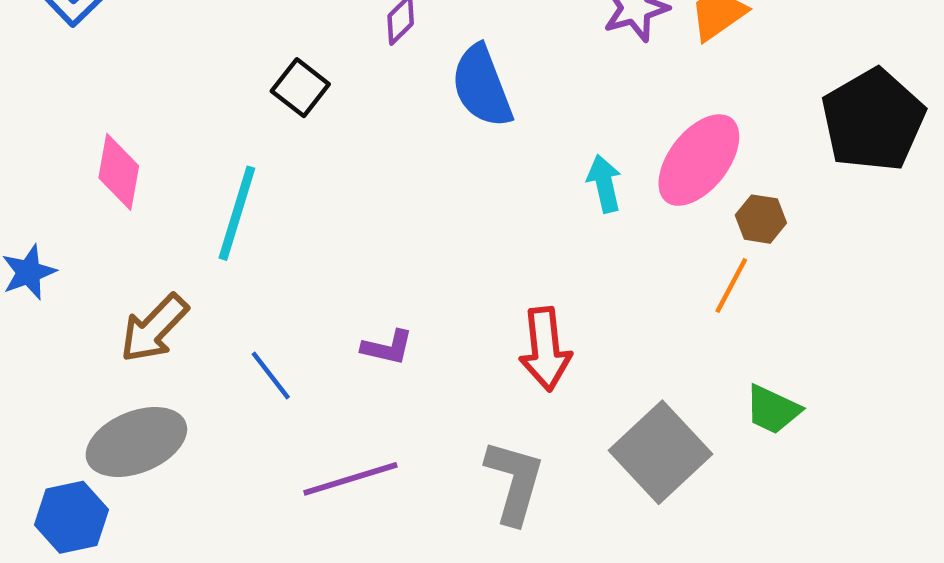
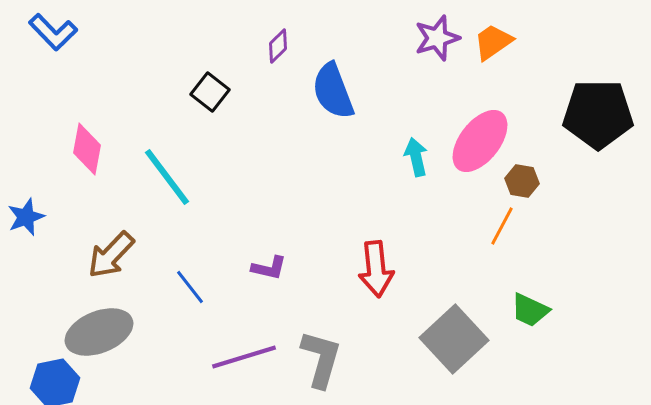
black pentagon: (873, 120) -> (598, 114), turned 30
cyan line: (237, 213) -> (167, 177), turned -54
gray L-shape: (514, 482) -> (321, 359), moved

